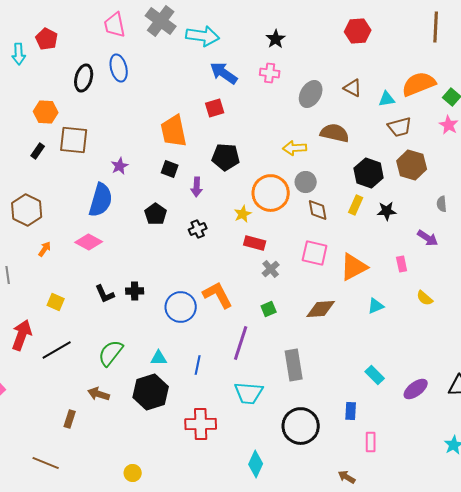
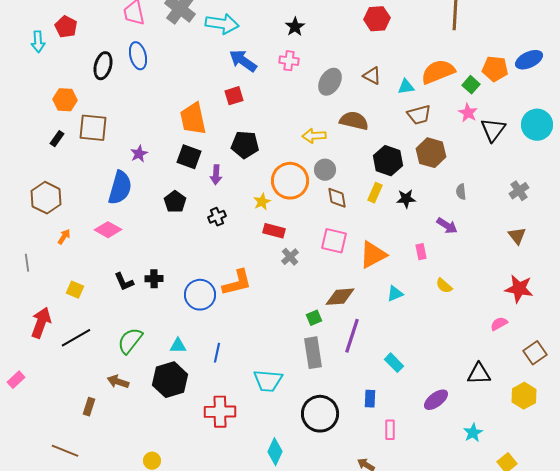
black square: (170, 169) -> (189, 157), size x1.4
orange L-shape: (218, 295) -> (237, 283), turned 104
green square: (269, 309) -> (314, 318), moved
purple line: (241, 343) -> (352, 336), moved
purple ellipse: (416, 389) -> (436, 400), moved

